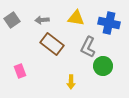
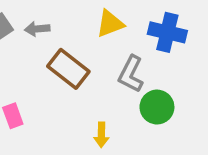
yellow triangle: (76, 18) -> (110, 24), turned -30
gray arrow: (42, 20) -> (37, 29), moved

